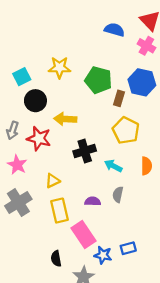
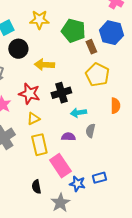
brown rectangle: (119, 98) -> (91, 47), turned -40
red star: (39, 138) -> (29, 94), moved
cyan arrow: (113, 166) -> (78, 113), moved, turned -35

